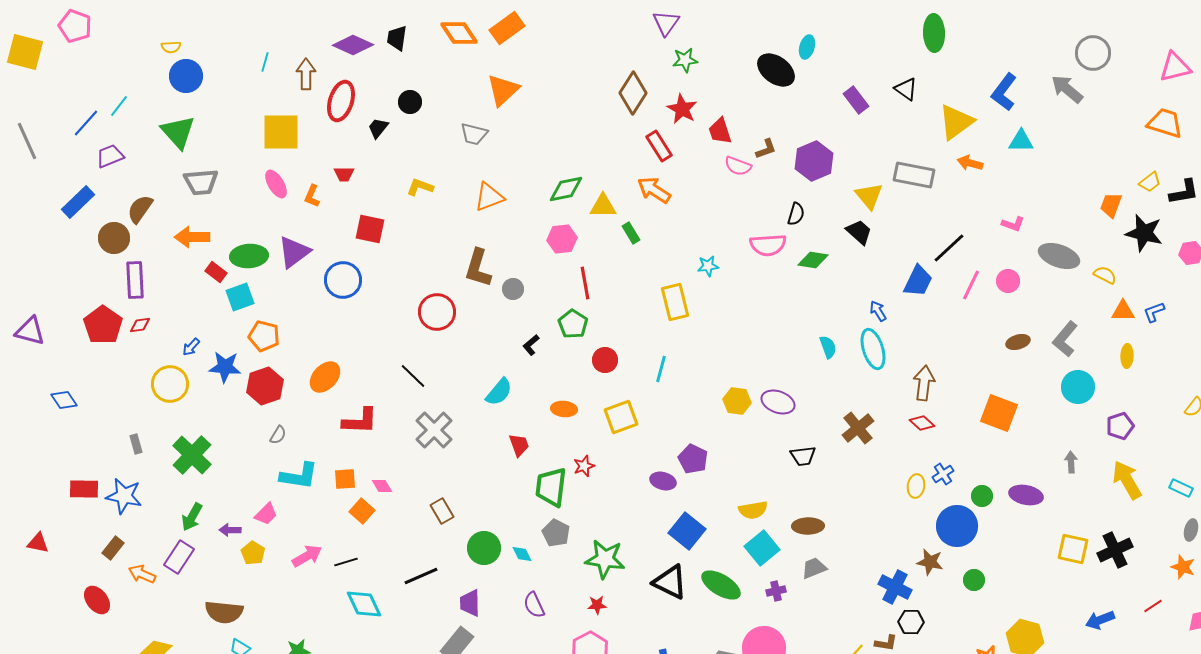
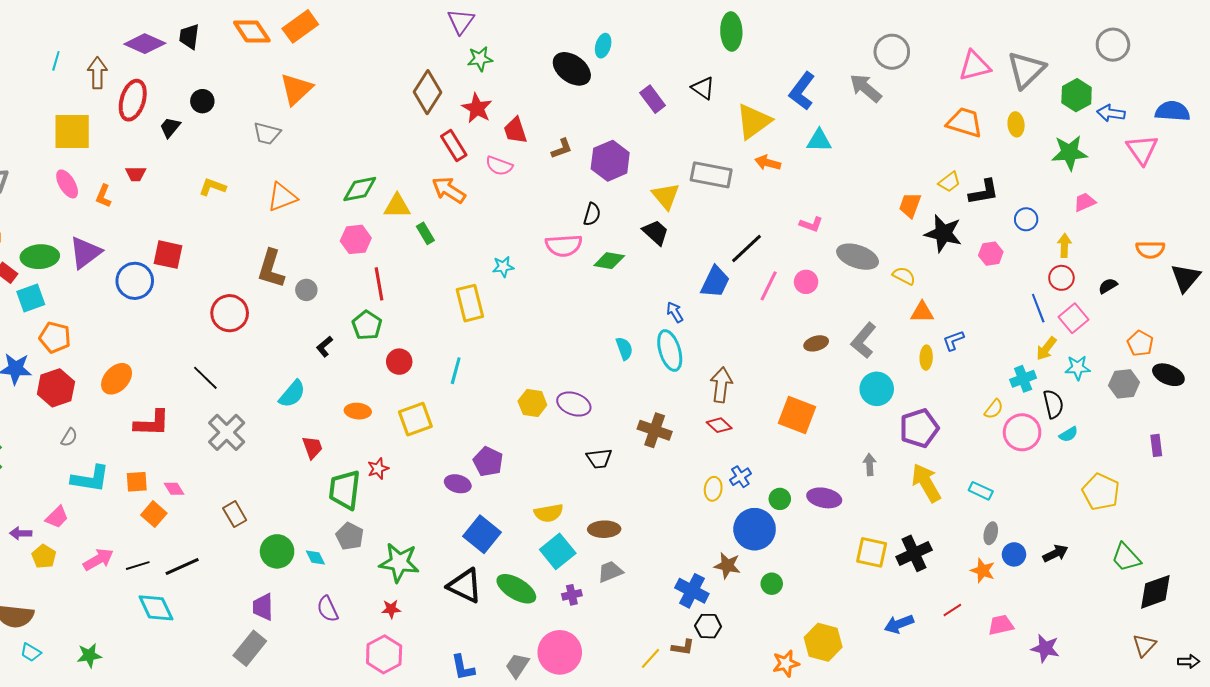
pink semicircle: (738, 166) -> (499, 166), moved
red square: (370, 229) -> (168, 255), moved
blue L-shape: (1154, 312) -> (953, 340), moved
purple pentagon: (1120, 426) -> (919, 428), size x1.4
brown cross: (858, 428) -> (655, 430), turned -32
black line: (421, 576) -> (182, 567), moved

